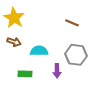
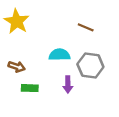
brown arrow: (14, 42) -> (17, 67), moved
cyan semicircle: (39, 51) -> (60, 55), moved

